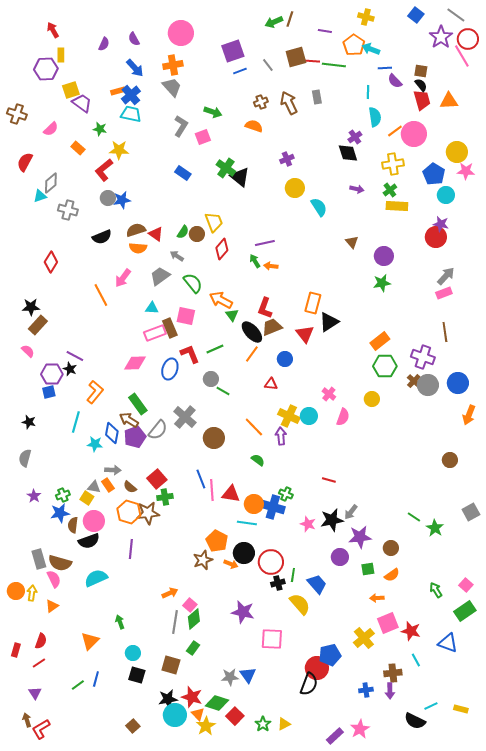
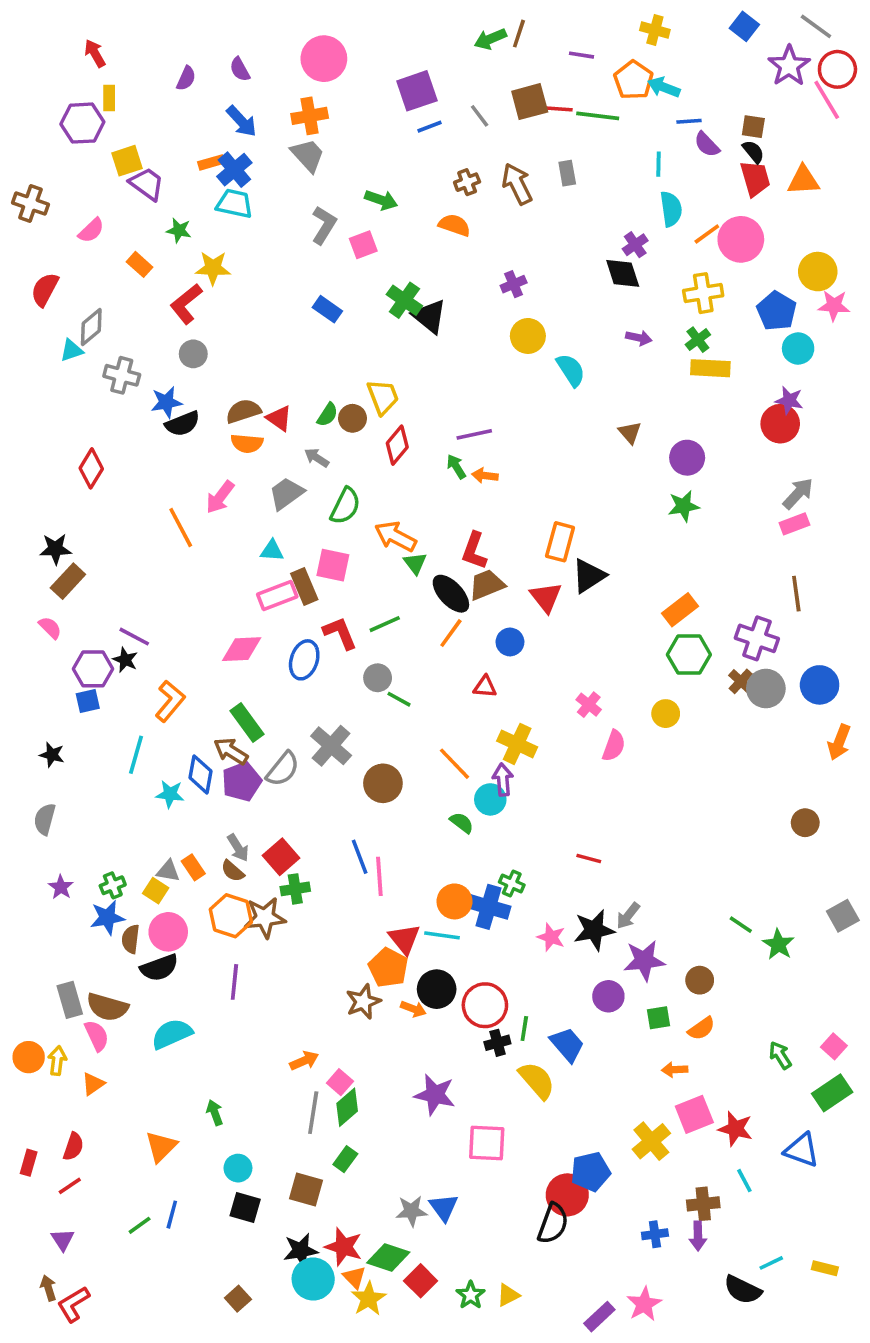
blue star: (122, 200) -> (166, 402), moved
green semicircle: (193, 283) -> (345, 506), turned 65
cyan circle: (309, 416) -> (490, 799), moved
gray arrow: (113, 470) -> (238, 848), moved, turned 56
red triangle: (231, 494) -> (404, 939), moved, turned 42

